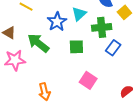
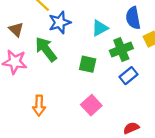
blue star: (57, 22) -> (60, 23), moved
green cross: (102, 27) -> (121, 50), turned -30

